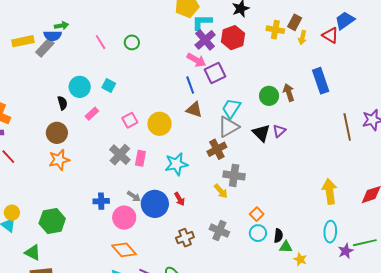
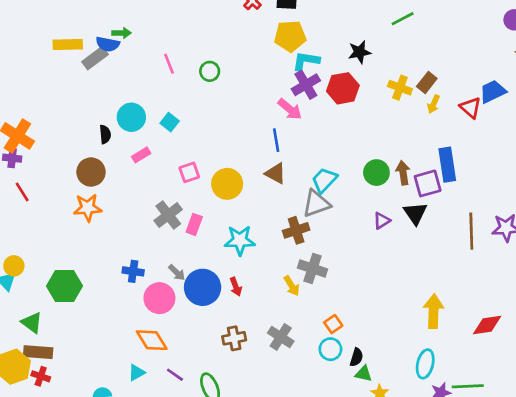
purple square: (215, 73) -> (428, 183), moved
black triangle: (261, 133) -> (415, 213), moved

